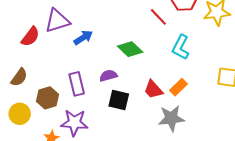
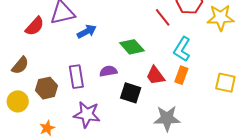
orange rectangle: (178, 87) -> (181, 75), moved, turned -30
red trapezoid: (153, 90) -> (155, 76), moved
black square: (119, 100) -> (131, 93), moved
purple star: (74, 123) -> (87, 114), moved

